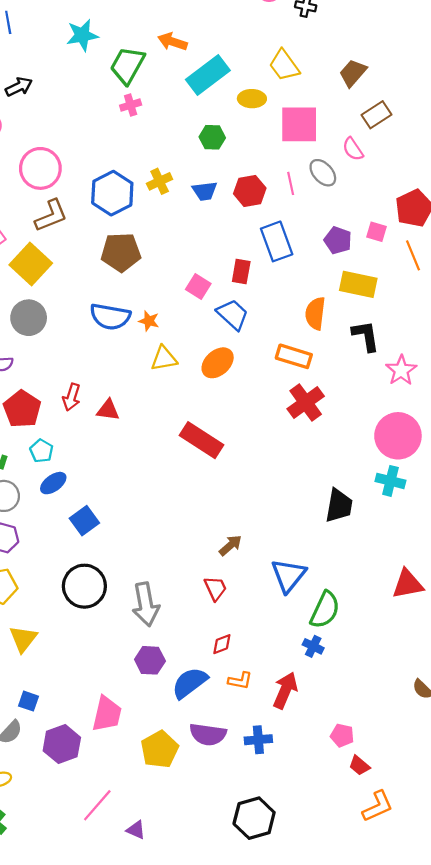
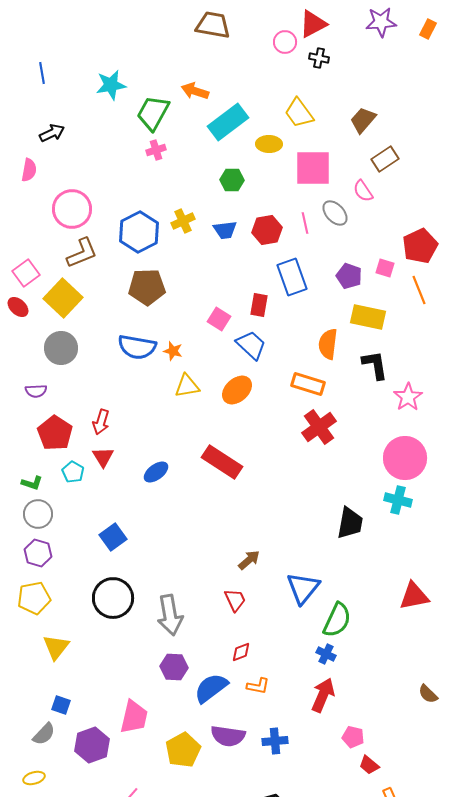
red triangle: (108, 410) -> (103, 457), moved, turned 50
blue ellipse: (53, 483) -> (156, 472), moved
red arrow: (285, 690) -> (323, 695), moved

